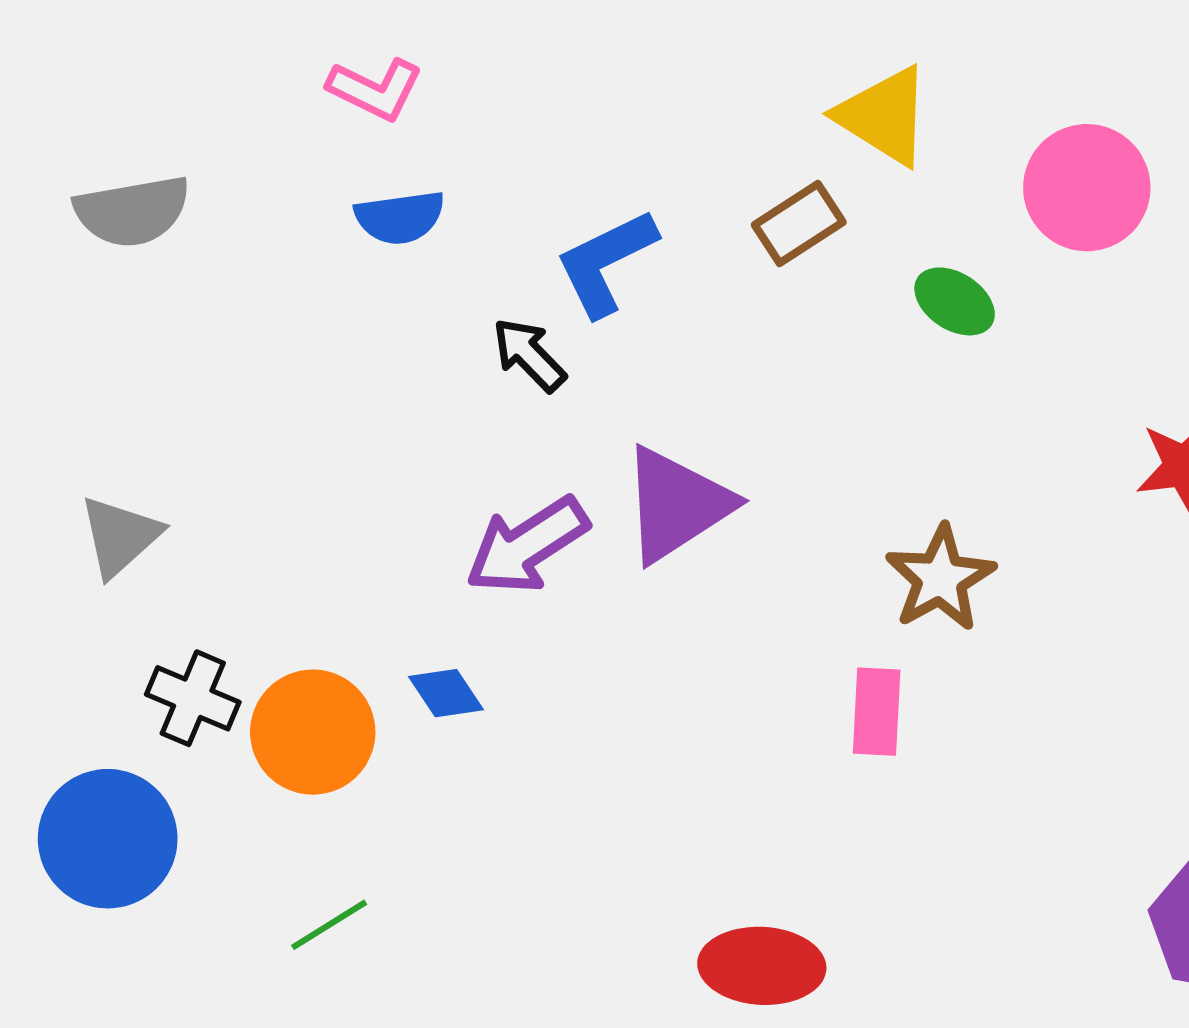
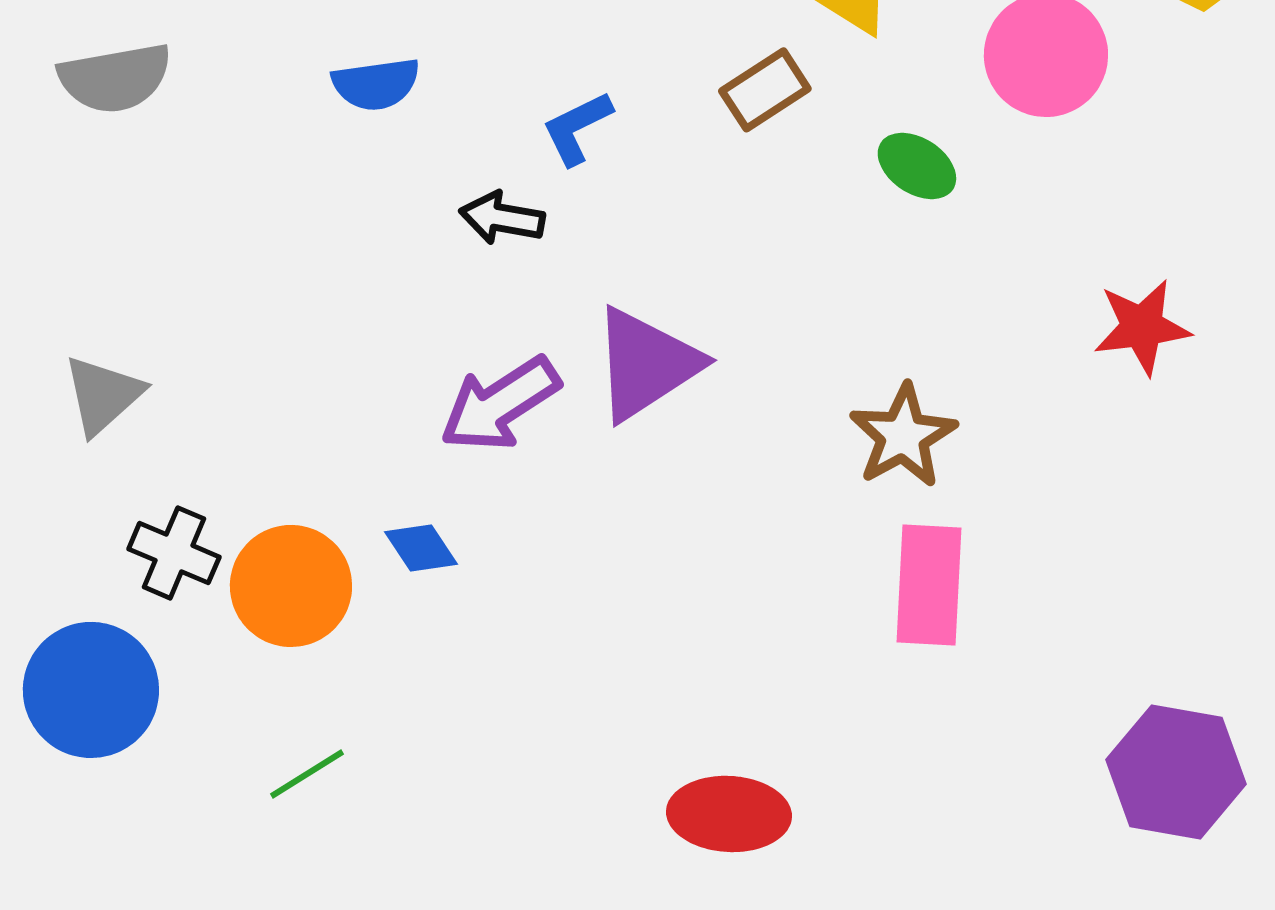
blue L-shape: (606, 262) -> (577, 128), size x0.7
black arrow: (529, 355) -> (502, 218), turned -36
pink rectangle: (877, 712) -> (929, 585), moved, size x1.4

